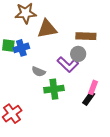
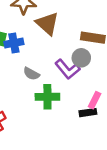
brown triangle: (47, 29) -> (47, 24), turned 45
black rectangle: (89, 98) -> (88, 113), turned 40

